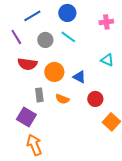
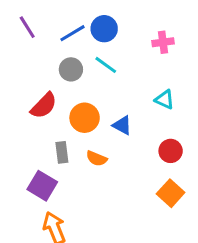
blue line: (32, 16) -> (72, 33), moved
purple line: (16, 37) -> (27, 27), moved
red semicircle: (27, 64) -> (44, 106), turned -54
red circle: (95, 99) -> (171, 151), moved

